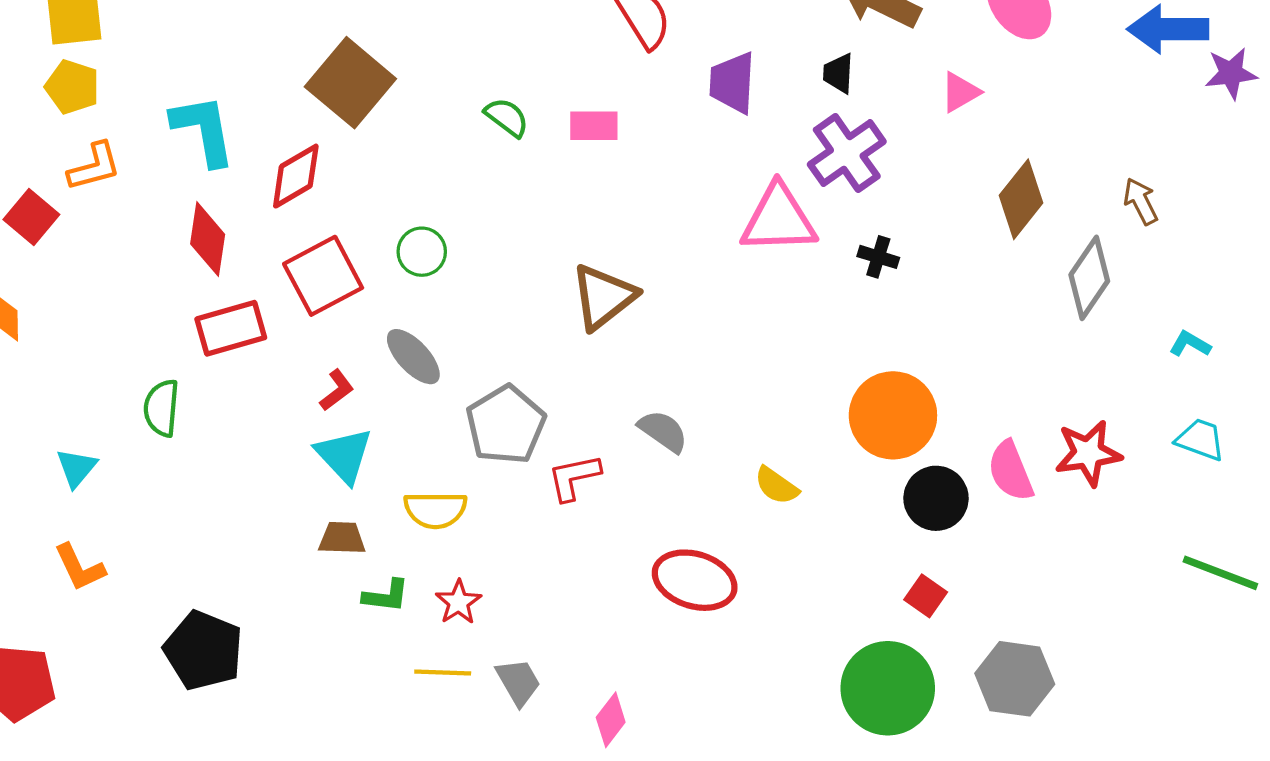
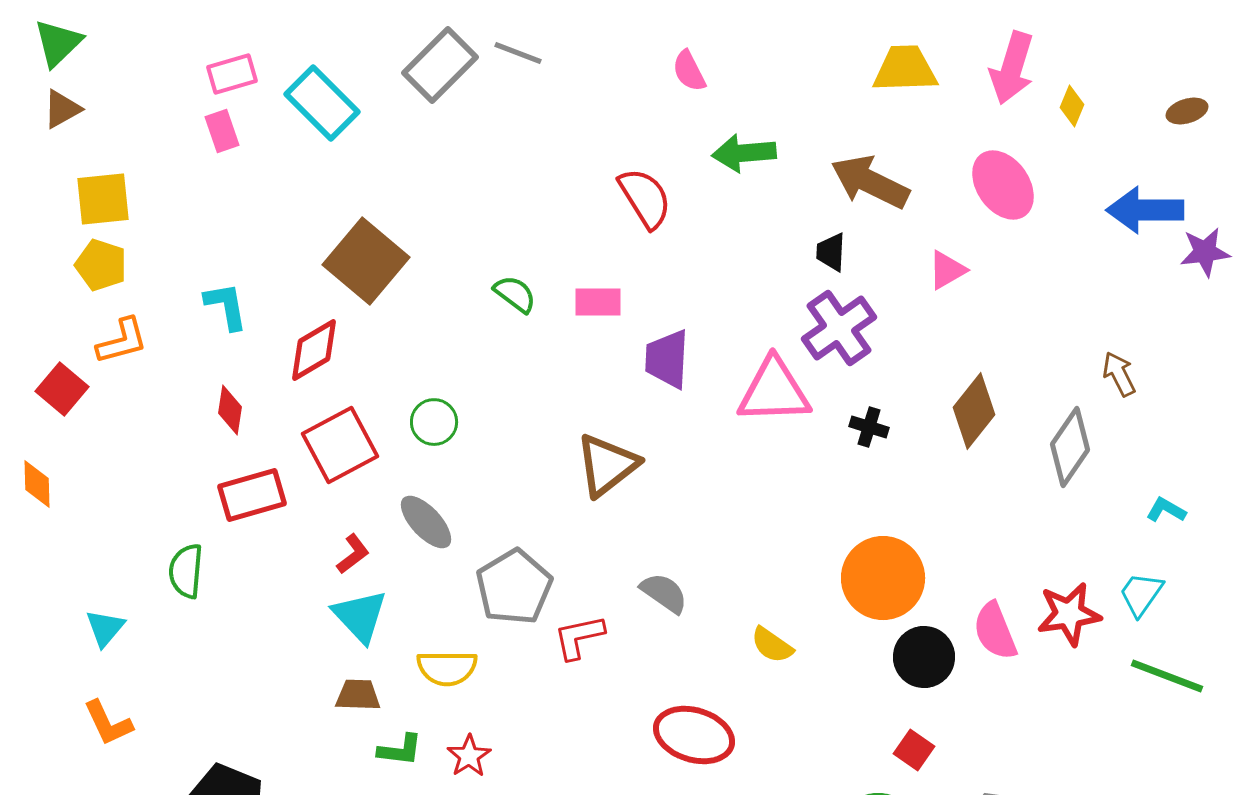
purple trapezoid: (732, 83) -> (667, 359), moved
cyan L-shape: (203, 130) -> (226, 306), size x0.7
brown diamond: (1021, 199) -> (974, 411), moved
red diamond: (208, 239) -> (230, 410), size x0.7
cyan trapezoid: (1200, 440) -> (1141, 594), moved, turned -75
green line: (1220, 573) -> (1167, 676), moved

